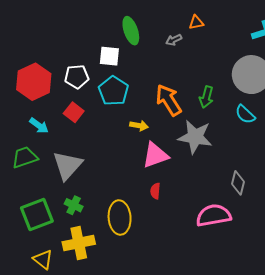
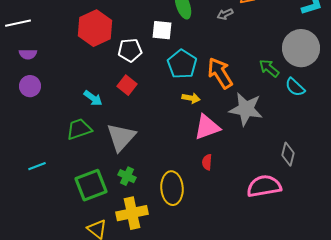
red hexagon: (34, 82) -> (95, 28), moved
cyan pentagon: (113, 91) -> (182, 64), moved
green arrow: (206, 97) -> (269, 68), moved, turned 115

